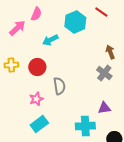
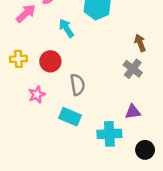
cyan arrow: (50, 40) -> (66, 28), turned 84
pink star: (36, 99) -> (37, 95), moved
cyan rectangle: (39, 124) -> (70, 117), moved, turned 60

